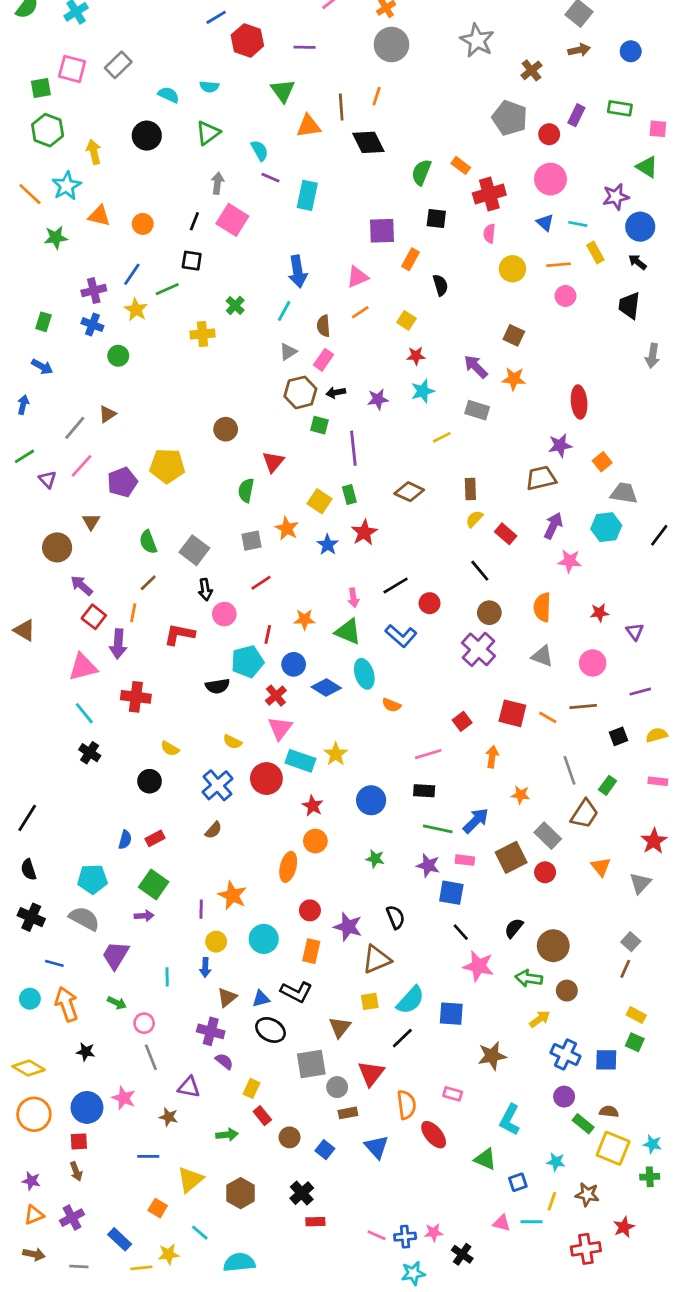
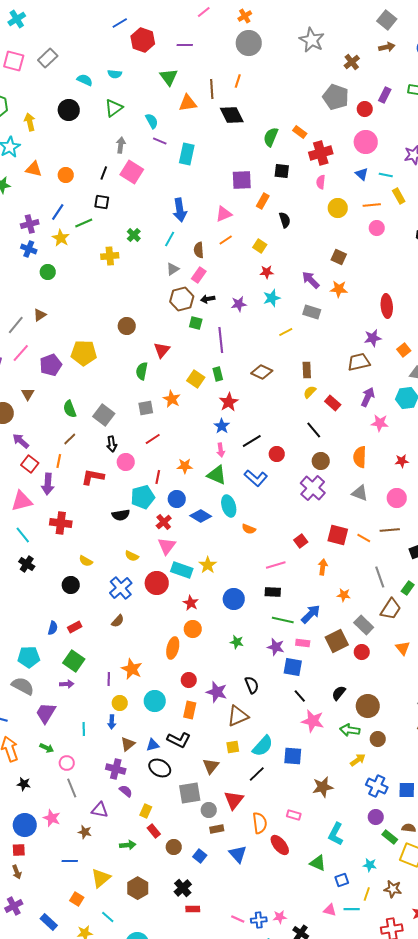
blue star: (328, 545) -> (222, 426), moved

